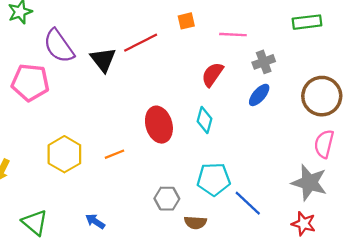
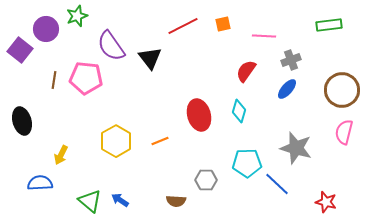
red line: (141, 43) -> (183, 26), moved
gray star: (309, 183) -> (296, 148), moved
blue arrow: (95, 221) -> (120, 200), moved
brown semicircle: (195, 222) -> (176, 201), moved

